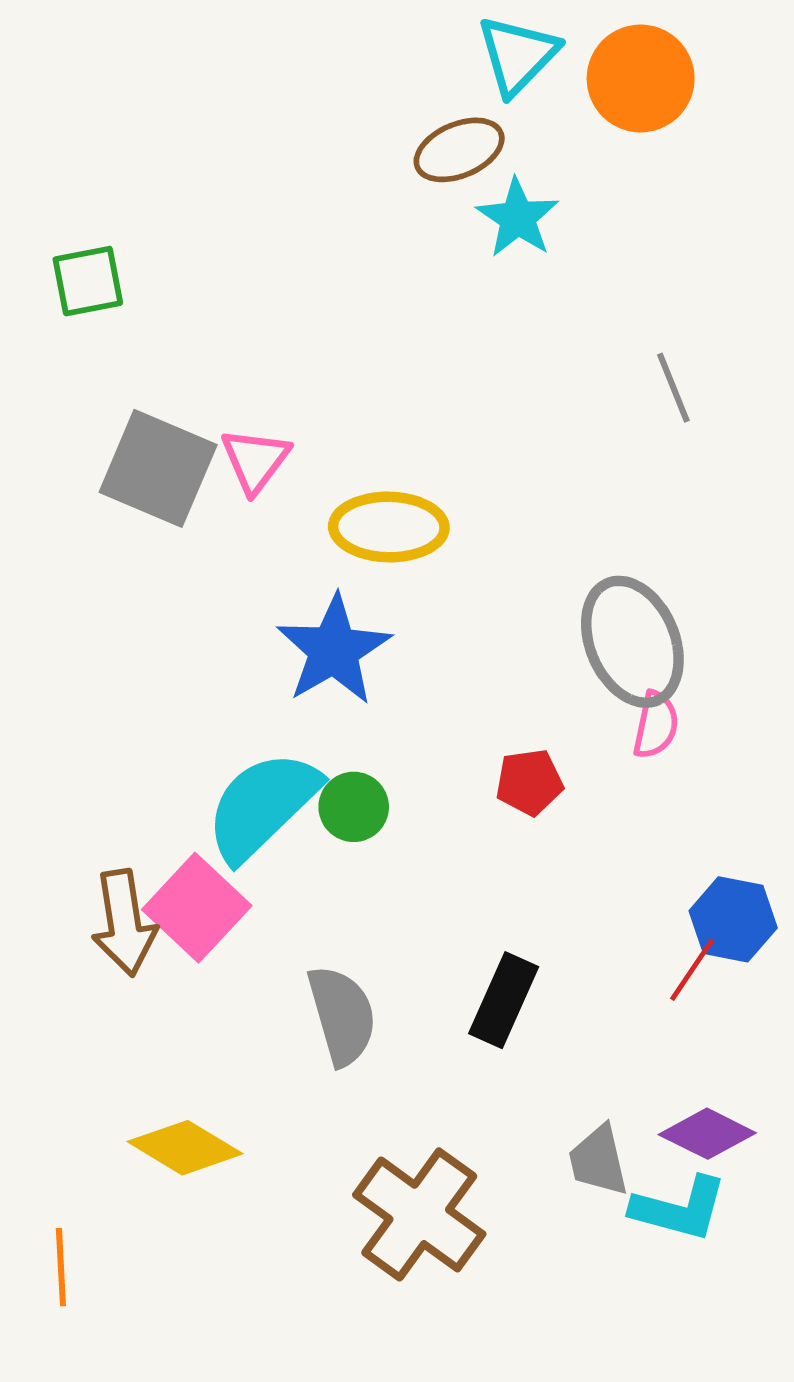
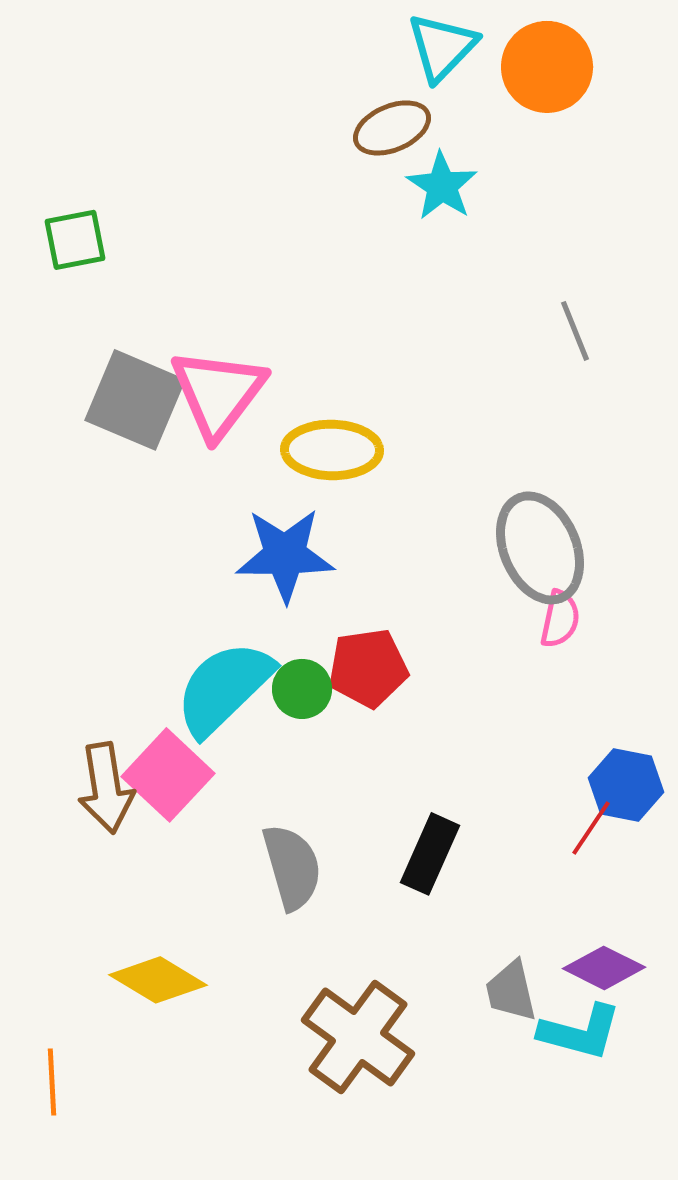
pink triangle: (255, 460) -> (218, 393), size x1.6
blue star: (334, 650) -> (285, 555), turned 30
red pentagon: (529, 782) -> (368, 668), moved, size x1.4

